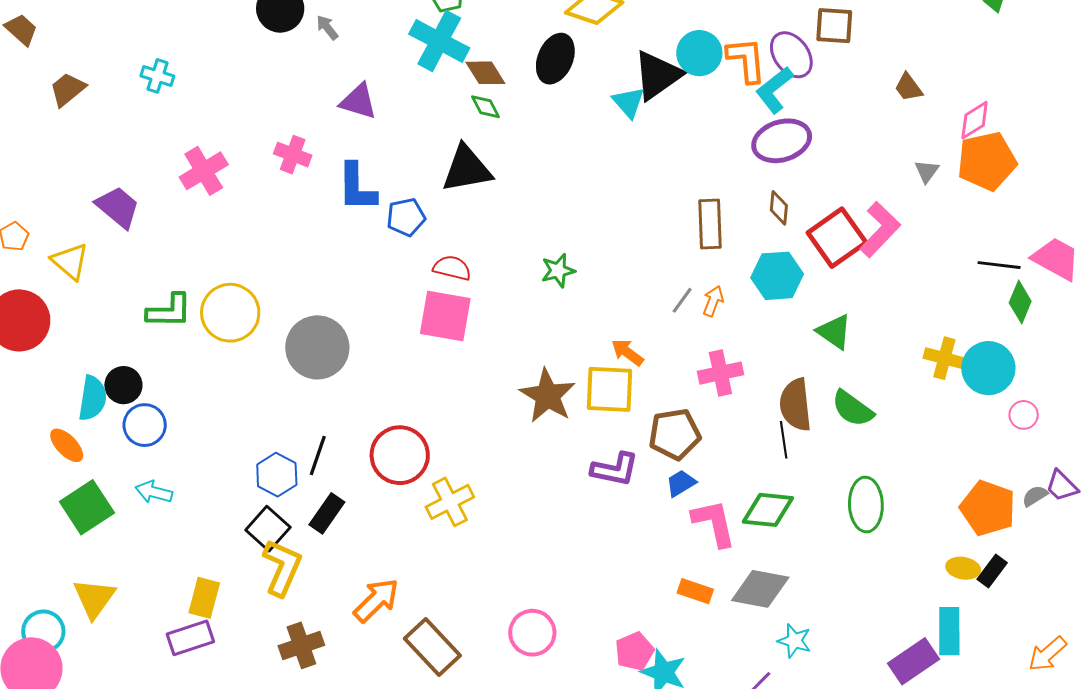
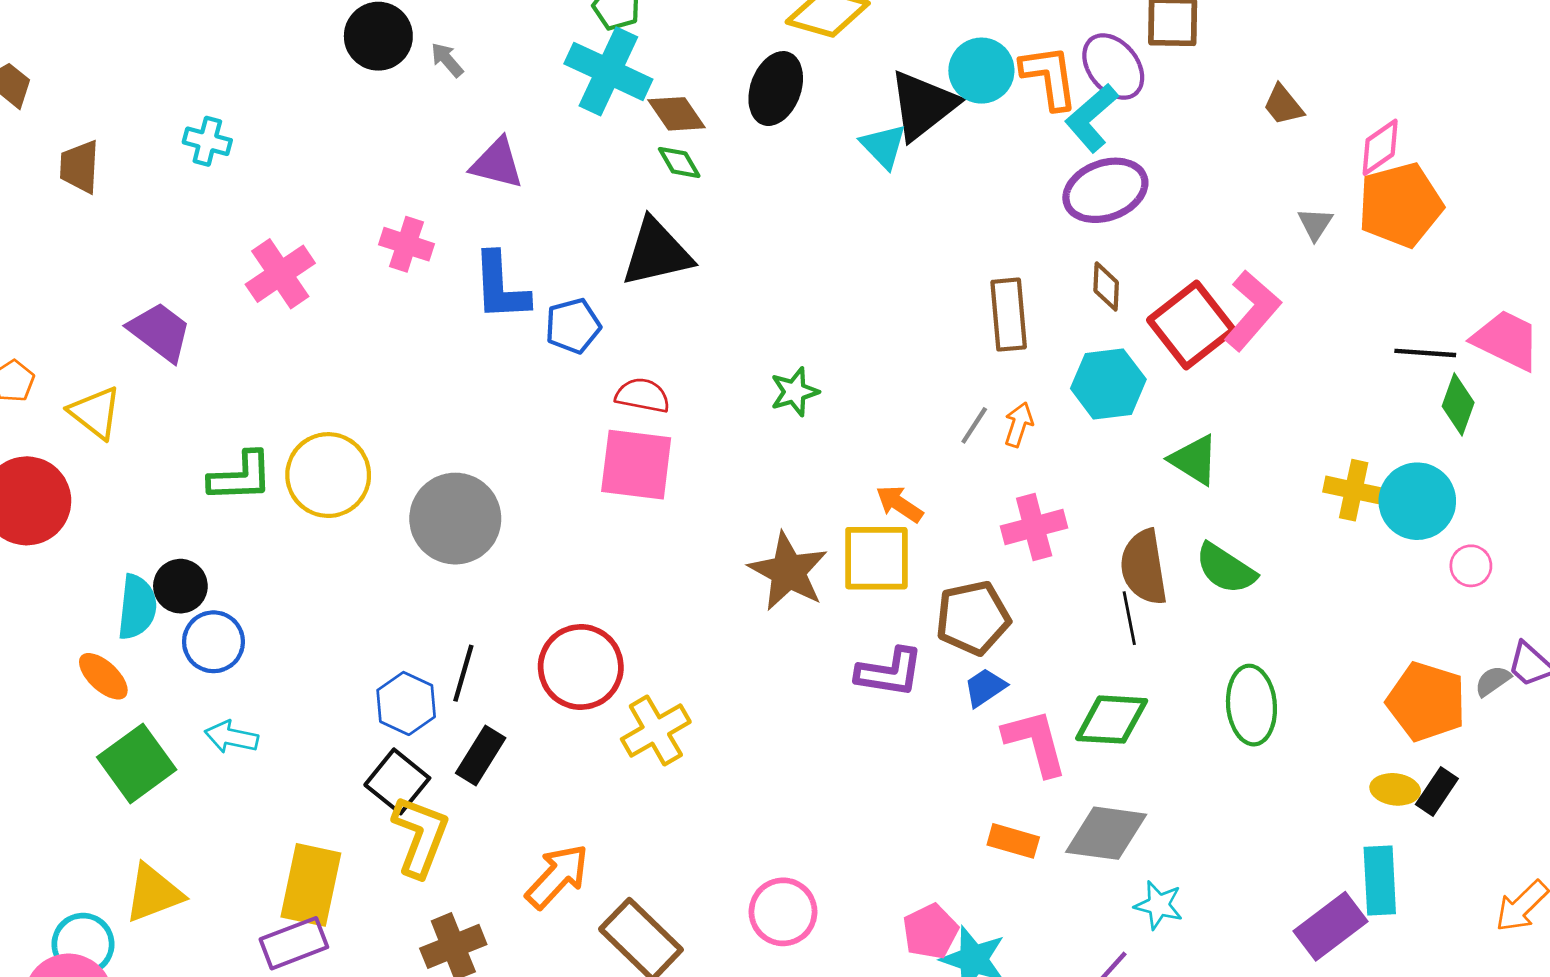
brown trapezoid: (67, 89) -> (80, 167), turned -45
yellow triangle: (94, 598) -> (153, 893), turned 36
yellow rectangle: (204, 598) -> (311, 885), size x1.4

